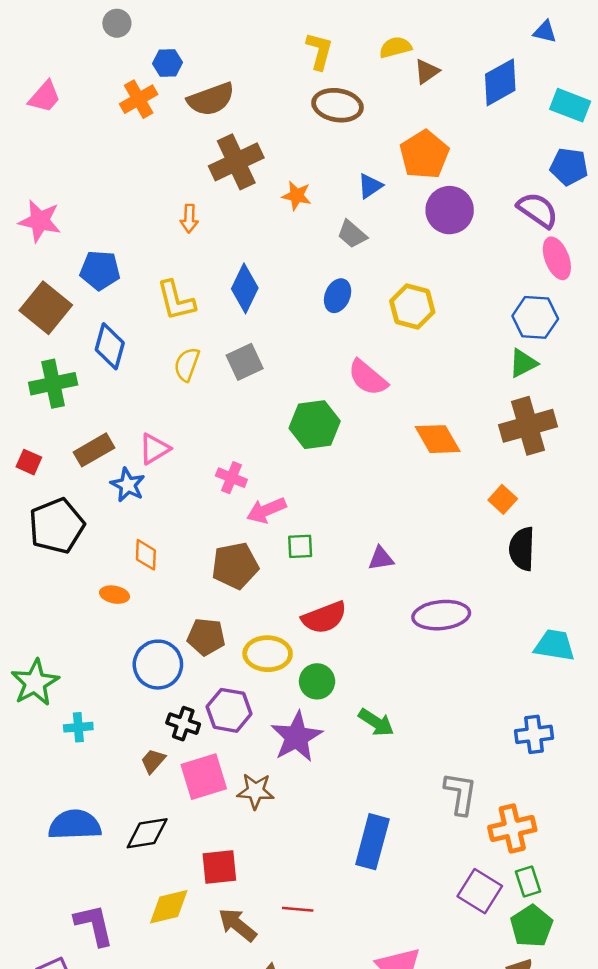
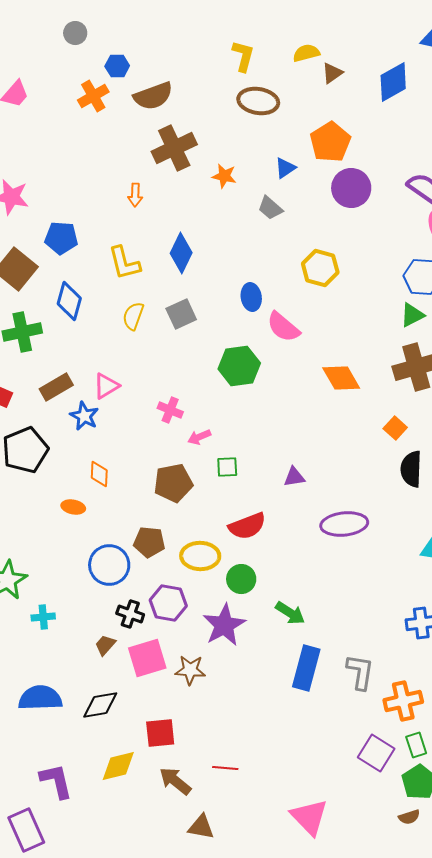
blue ellipse: (338, 296) -> (251, 297), moved, turned -32
pink arrow: (266, 510) -> (199, 437), size x0.7
blue rectangle: (372, 842) -> (306, 668), moved

